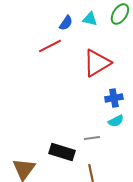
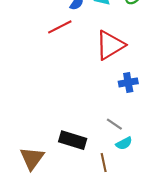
cyan semicircle: (116, 121) -> (124, 143), moved
gray line: (92, 138) -> (114, 124), moved, turned 42

